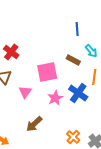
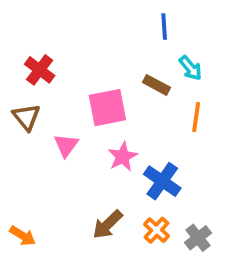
blue cross: (78, 93) -> (162, 181), moved
brown arrow: (34, 124) -> (107, 225), moved

